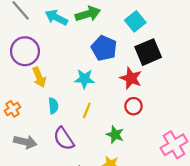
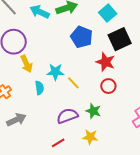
cyan star: (84, 79) -> (55, 72), moved
yellow line: (87, 110) -> (73, 83), moved, turned -64
purple semicircle: (64, 139) -> (67, 116), moved, turned 105
gray arrow: (25, 142) -> (16, 120), turned -36

